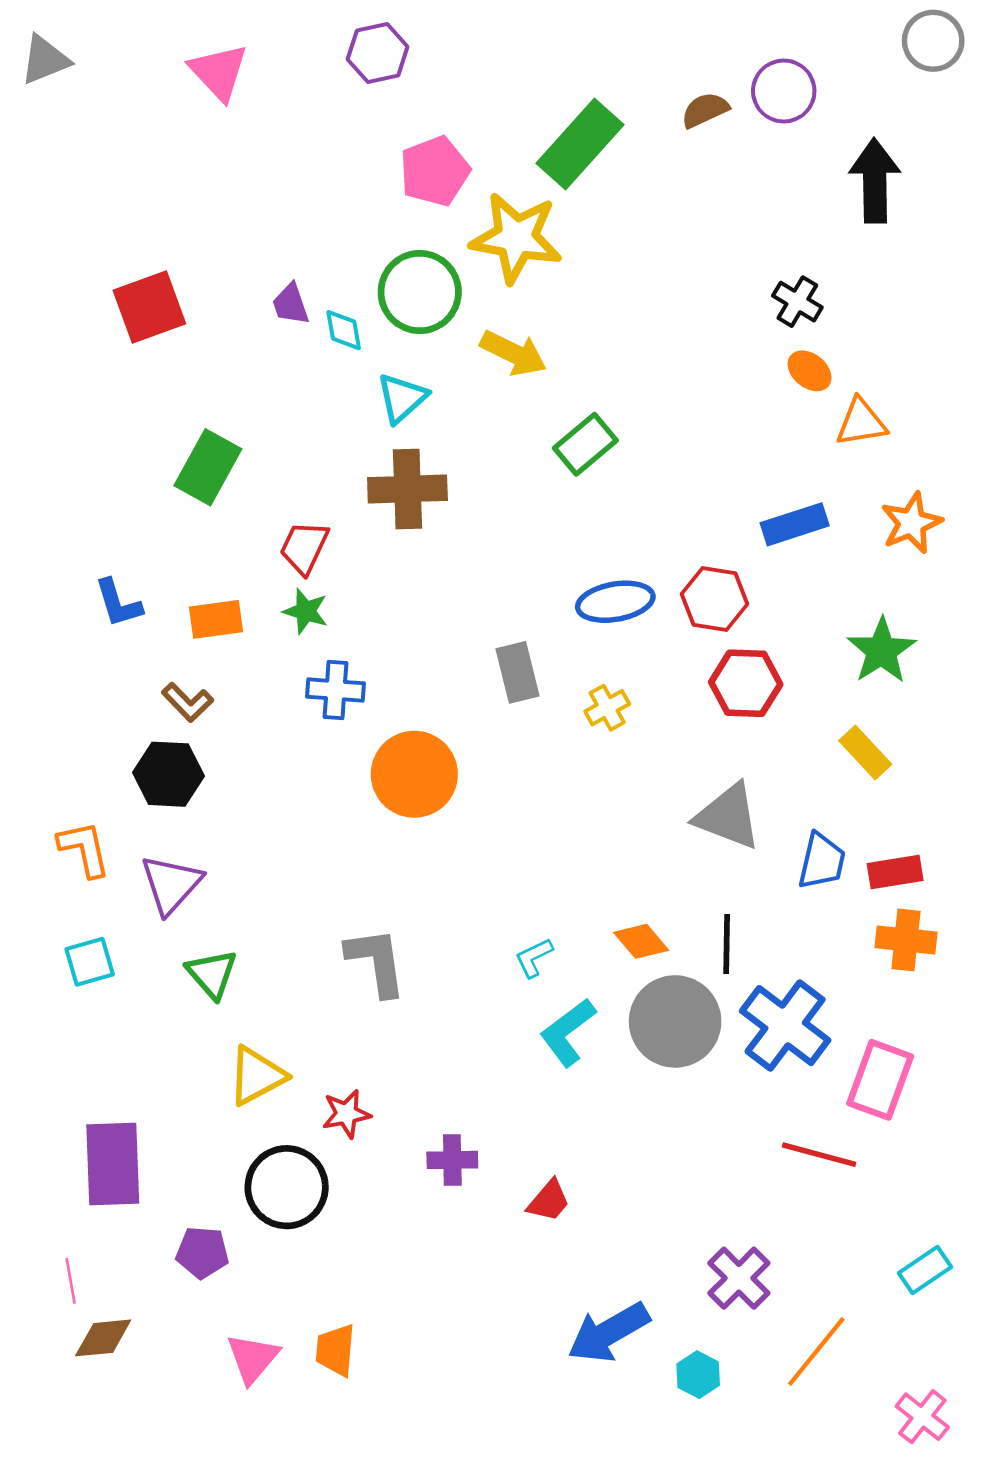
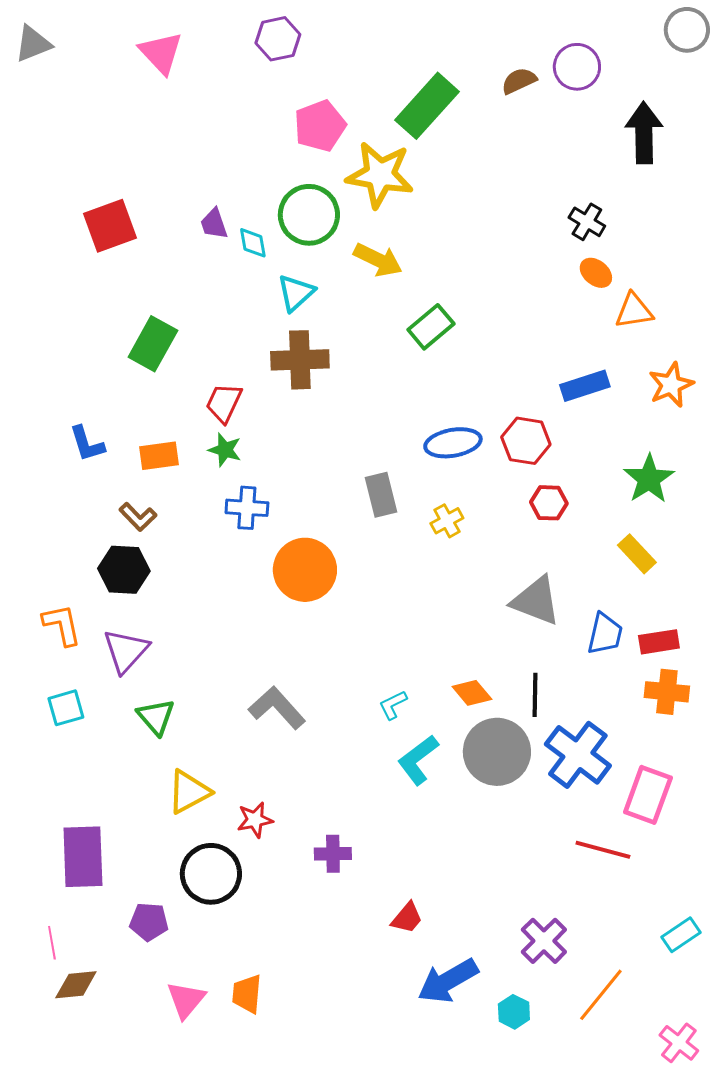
red hexagon: (746, 683) -> (549, 503), size x0.7
gray L-shape: (376, 962) -> (277, 708), turned -34
red trapezoid: (549, 1201) -> (407, 918), moved

